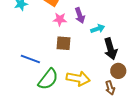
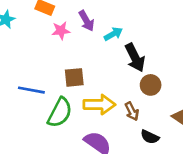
brown square: (64, 43) -> (74, 77), moved
brown arrow: (110, 88) -> (132, 111), moved

